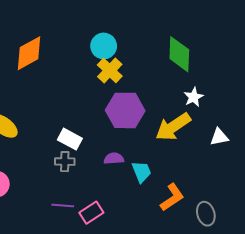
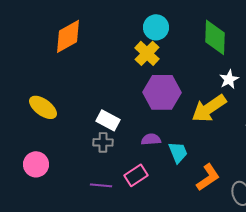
cyan circle: (104, 46) -> (156, 27), moved
pink rectangle: (91, 213) -> (136, 175), moved

